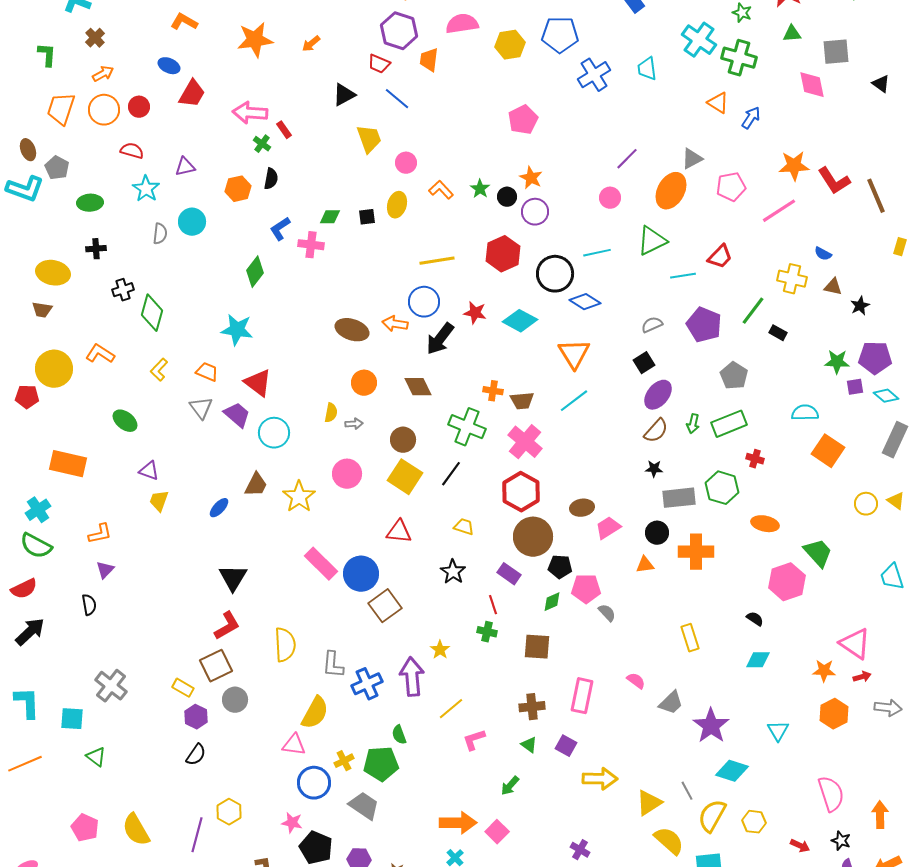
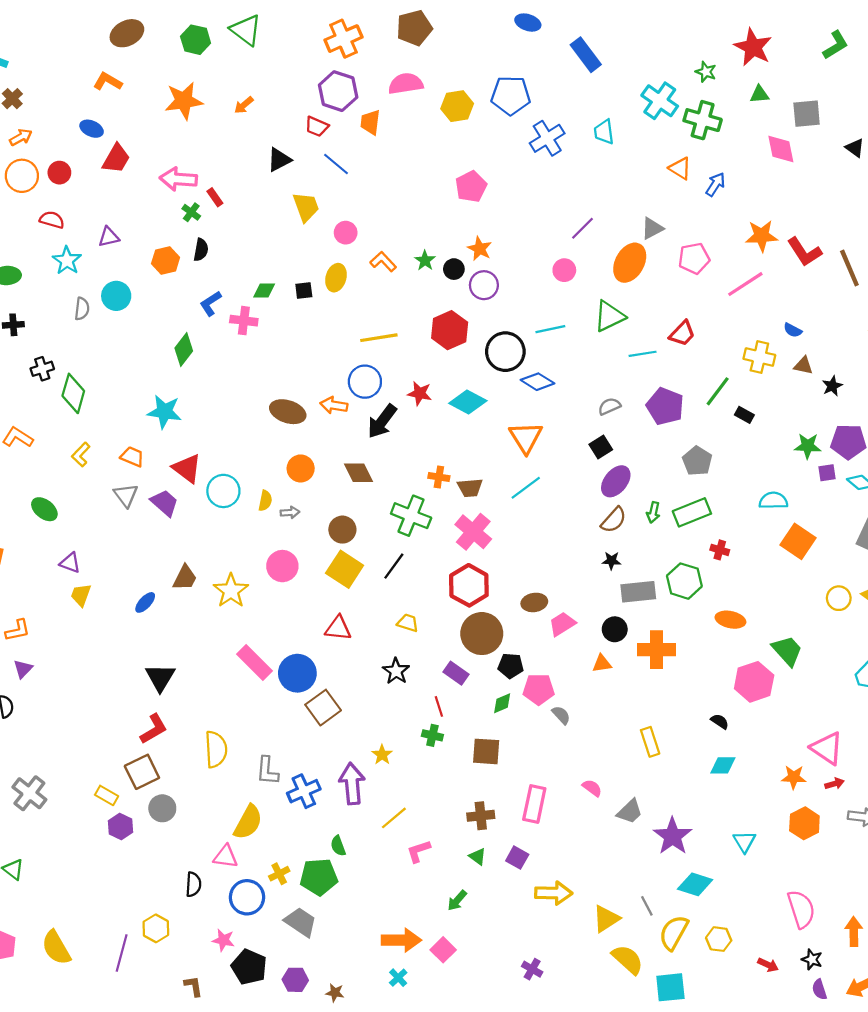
cyan circle: (274, 433) -> (223, 491), moved
black semicircle: (196, 755) -> (193, 884), moved, turned -30

